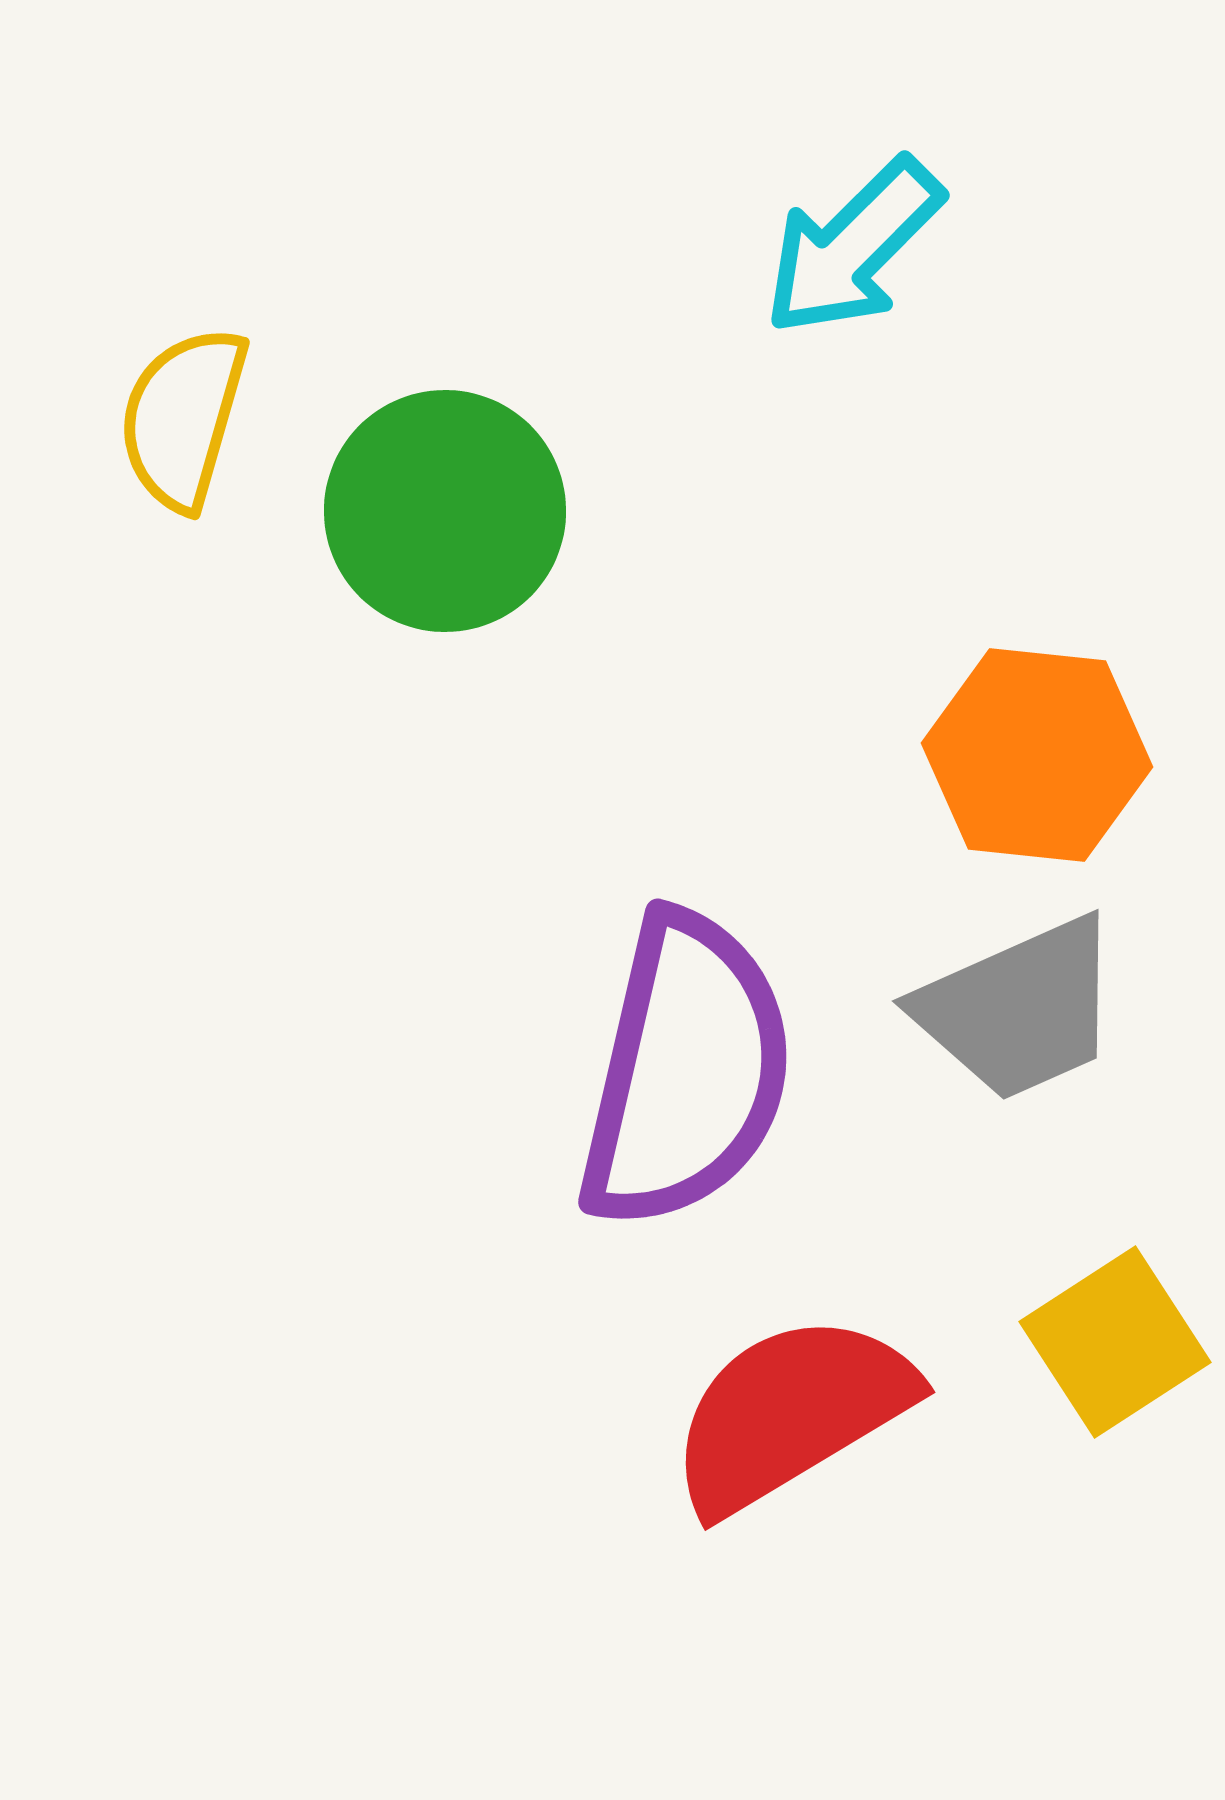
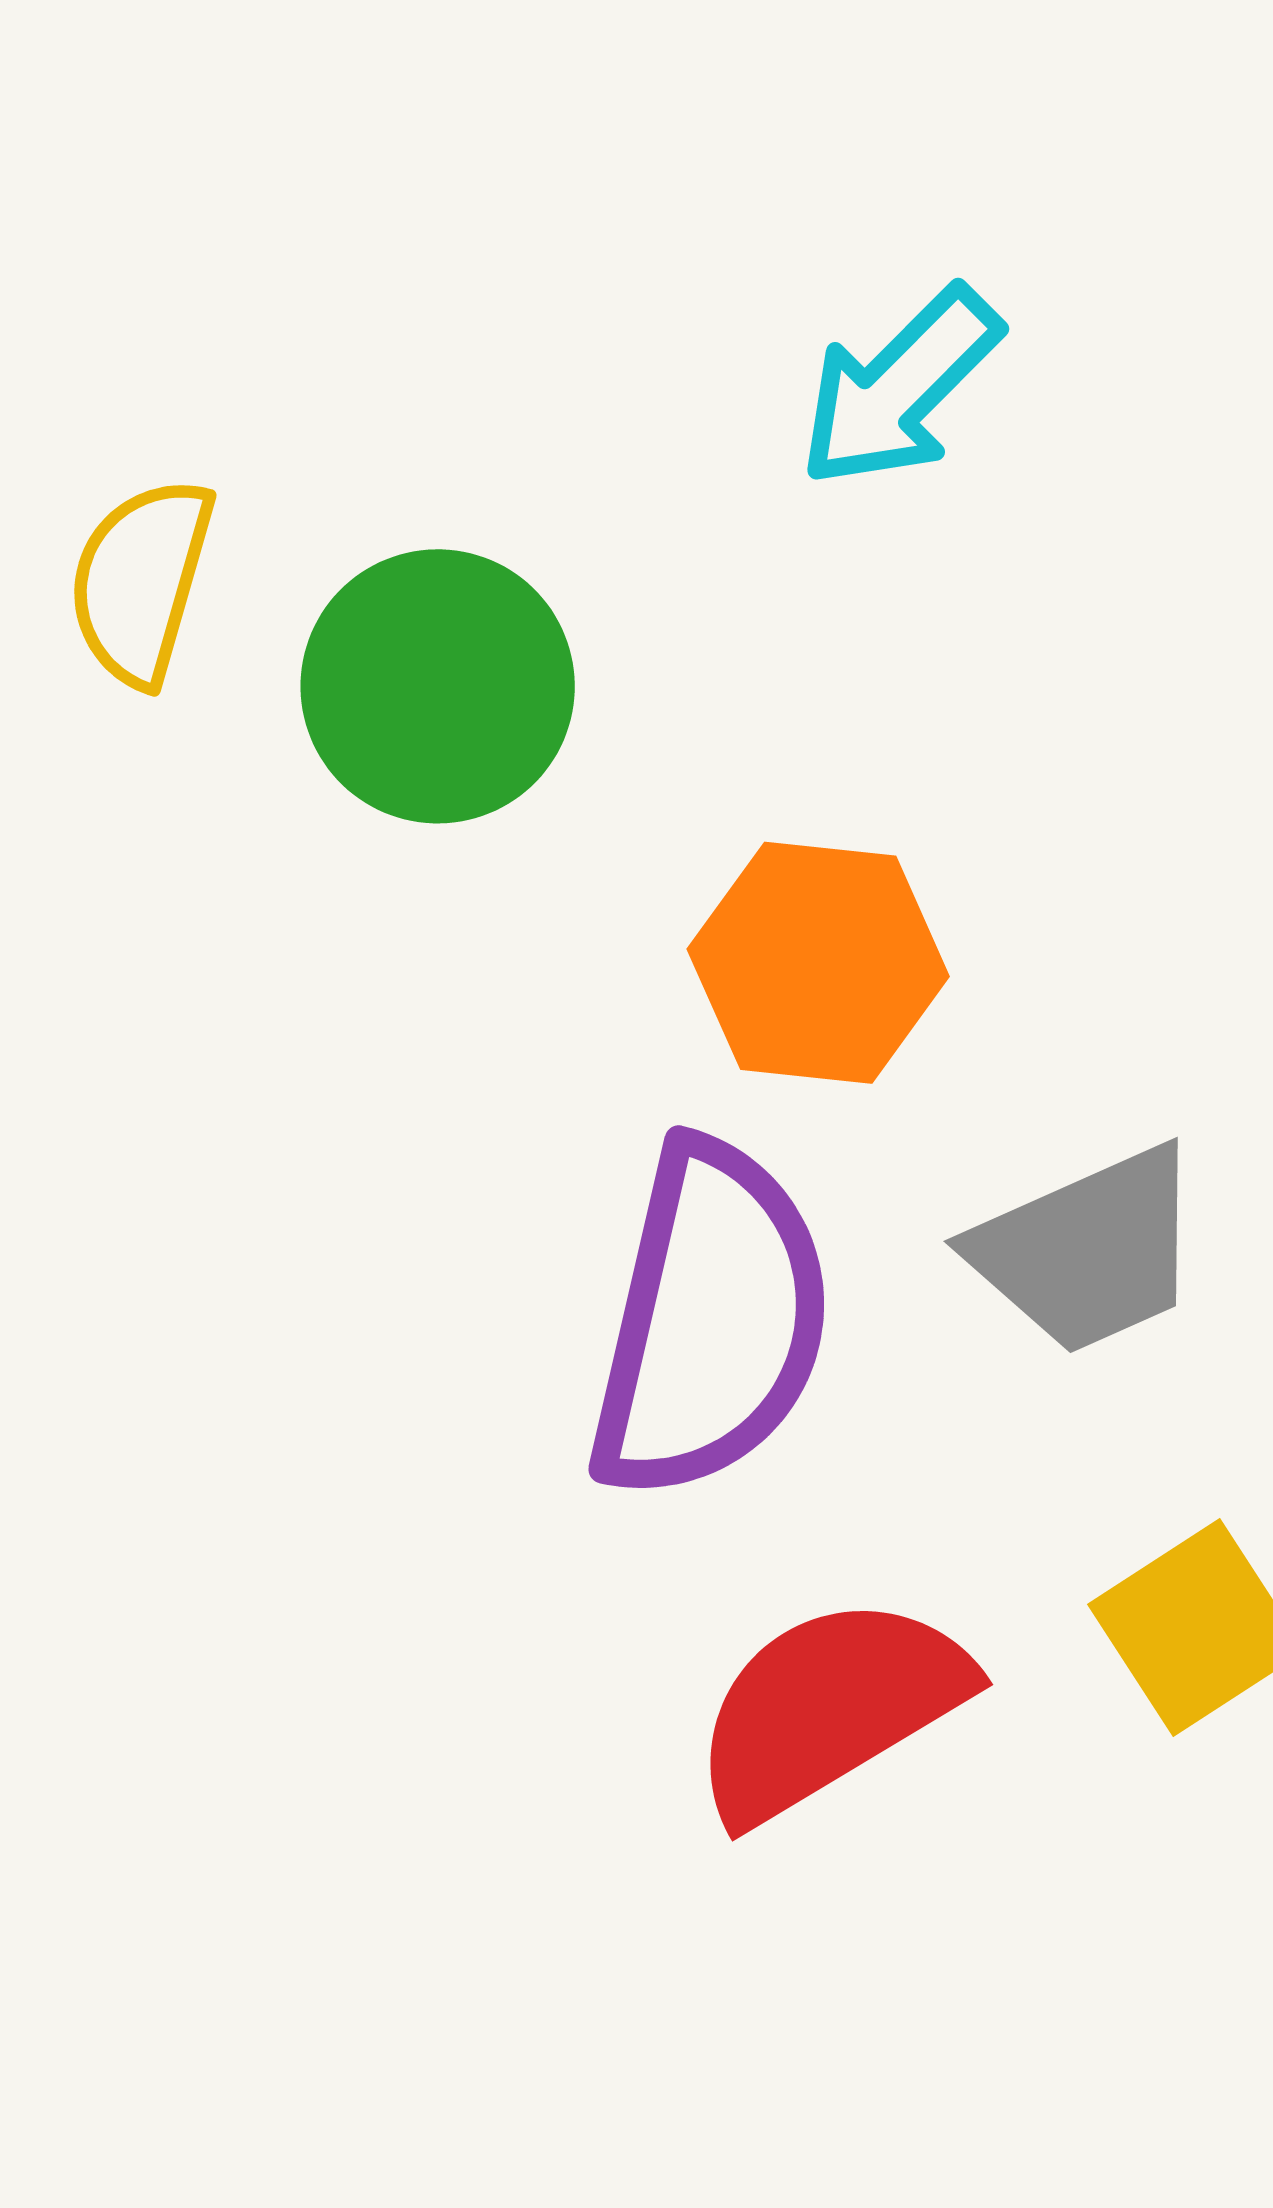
orange hexagon: (1037, 755) -> (818, 963), moved

